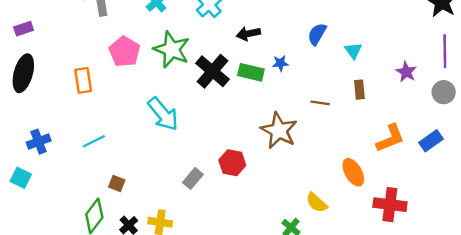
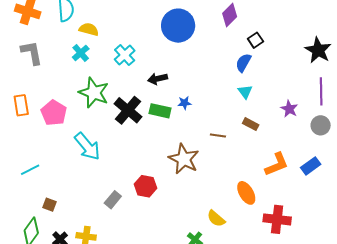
blue semicircle: (317, 34) -> (243, 63), moved
pink pentagon: (125, 52) -> (54, 113), moved
orange rectangle: (83, 80) -> (21, 105), moved
brown rectangle: (359, 90) -> (251, 124), turned -56

